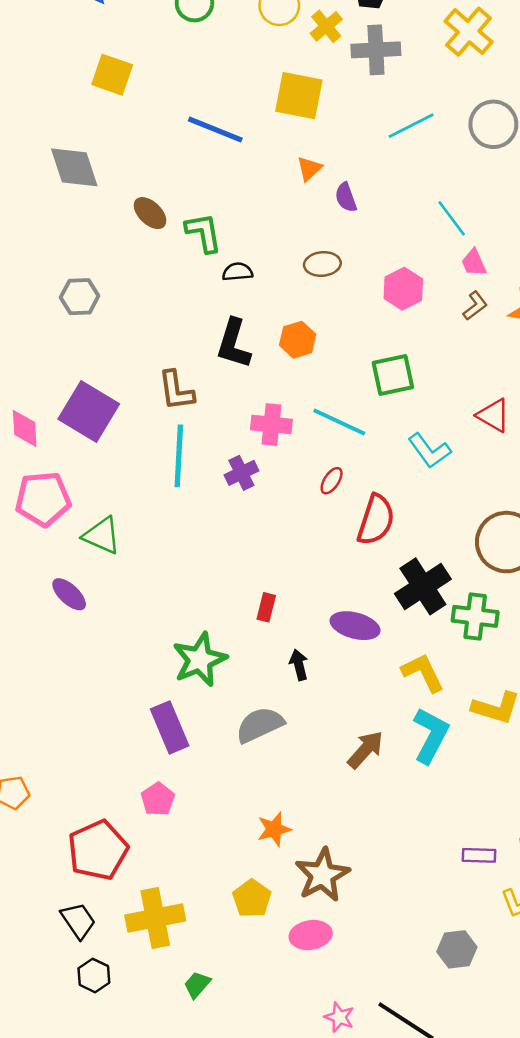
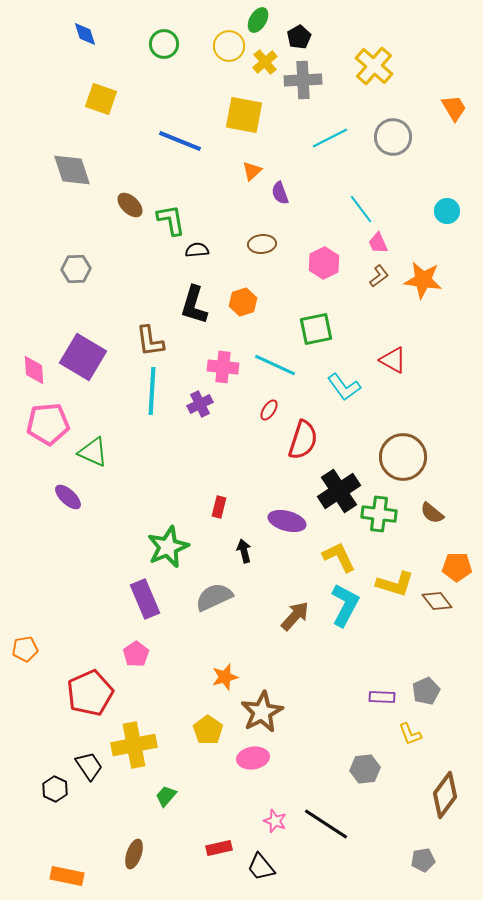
black trapezoid: (78, 921) -> (89, 766), moved
black hexagon: (94, 975) -> (55, 789), moved

